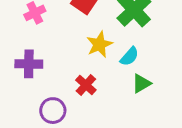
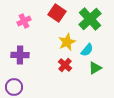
red cross: (86, 85) -> (65, 65), moved
purple circle: (53, 111) -> (14, 87), moved

